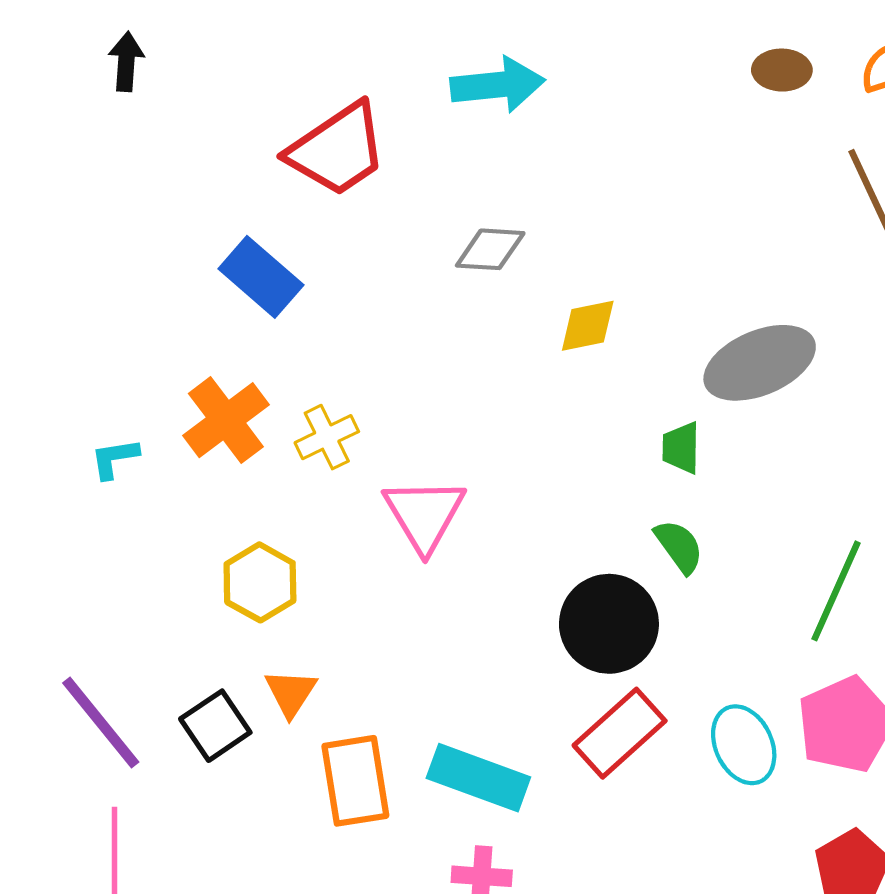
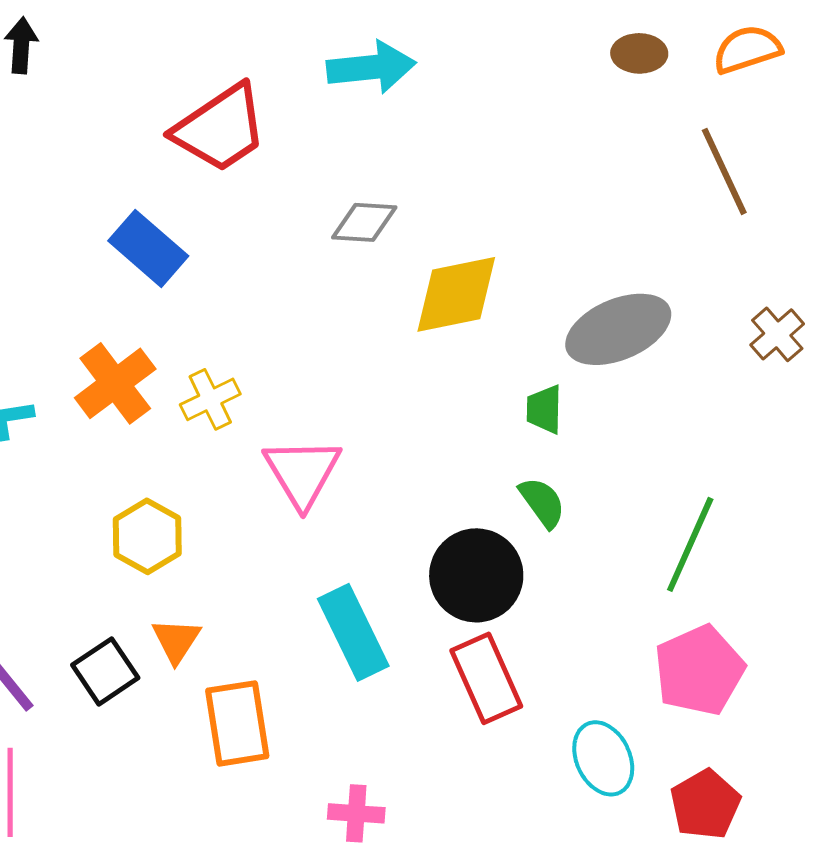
yellow diamond: (588, 326) -> (456, 294), size x1.6
red rectangle: (620, 733) -> (486, 678), turned -72
cyan ellipse: (744, 745) -> (603, 758), moved
cyan rectangle: (478, 778) -> (353, 632), moved, turned 44

